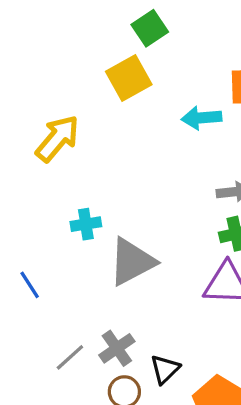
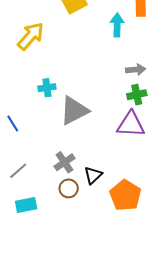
cyan arrow: (201, 118) -> (117, 25), turned 95
gray line: (70, 357) -> (18, 171), moved

